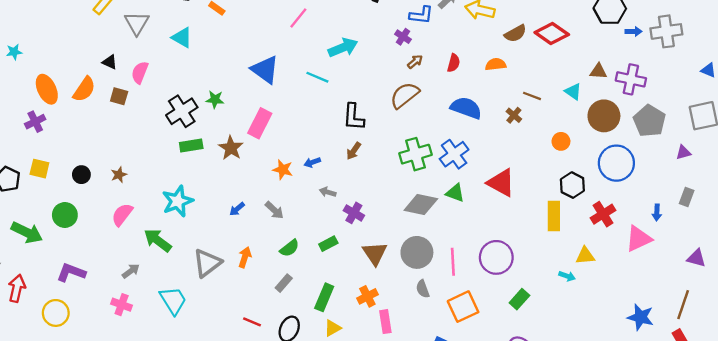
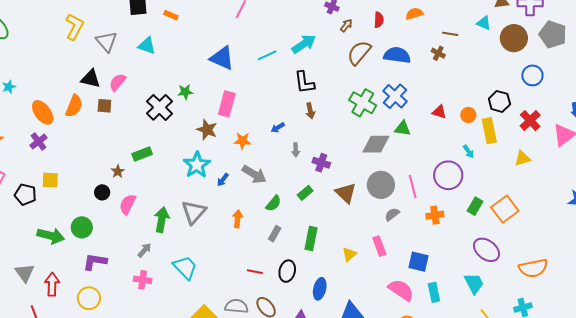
cyan arrow: (343, 48) -> (304, 44), moved
black triangle: (110, 62) -> (91, 79), size x1.5
pink semicircle: (140, 72) -> (118, 82), turned 30
cyan line: (317, 77) -> (267, 55), turned -36
brown semicircle: (405, 95) -> (359, 53), moved
orange circle: (561, 141) -> (468, 115), moved
green rectangle: (191, 145) -> (142, 154), moved
brown arrow: (354, 151) -> (310, 111), turned -35
green cross: (415, 154) -> (363, 103), turned -32
blue circle: (616, 163) -> (532, 75), size x0.7
orange star: (283, 170) -> (242, 141), moved
black circle: (81, 175) -> (102, 192), moved
red triangle: (501, 183) -> (439, 112), size x0.6
gray arrow: (328, 192) -> (296, 150), turned -96
cyan star: (178, 201) -> (197, 165), moved
gray arrow: (274, 210) -> (254, 174), size x1.4
green circle: (65, 215) -> (82, 227), moved
green arrow: (158, 240) -> (162, 220), turned 75
gray triangle: (207, 263) -> (194, 212), moved
cyan arrow: (567, 276) -> (468, 151), moved, turned 48
gray semicircle: (423, 289) -> (392, 214), turned 84
orange cross: (367, 296) -> (435, 215), moved, turned 30
orange square: (463, 307) -> (505, 209), moved
pink rectangle: (385, 322) -> (379, 246), moved
yellow triangle: (333, 328) -> (349, 254), moved

